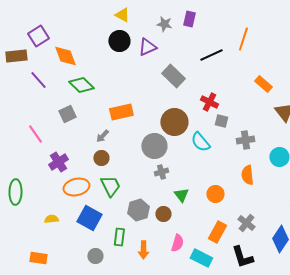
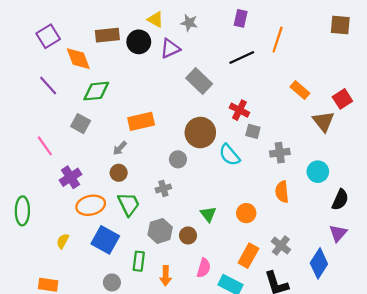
yellow triangle: (122, 15) -> (156, 19), moved
purple rectangle: (189, 19) -> (241, 18), moved
brown rectangle: (16, 56) -> (107, 35), moved
green diamond: (81, 85) -> (96, 91), turned -50
gray square: (67, 114) -> (81, 124), turned -36
gray circle: (154, 146) -> (178, 159), size x0.6
gray cross: (161, 172) -> (163, 188), moved
yellow semicircle: (51, 219) -> (63, 241), turned -56

